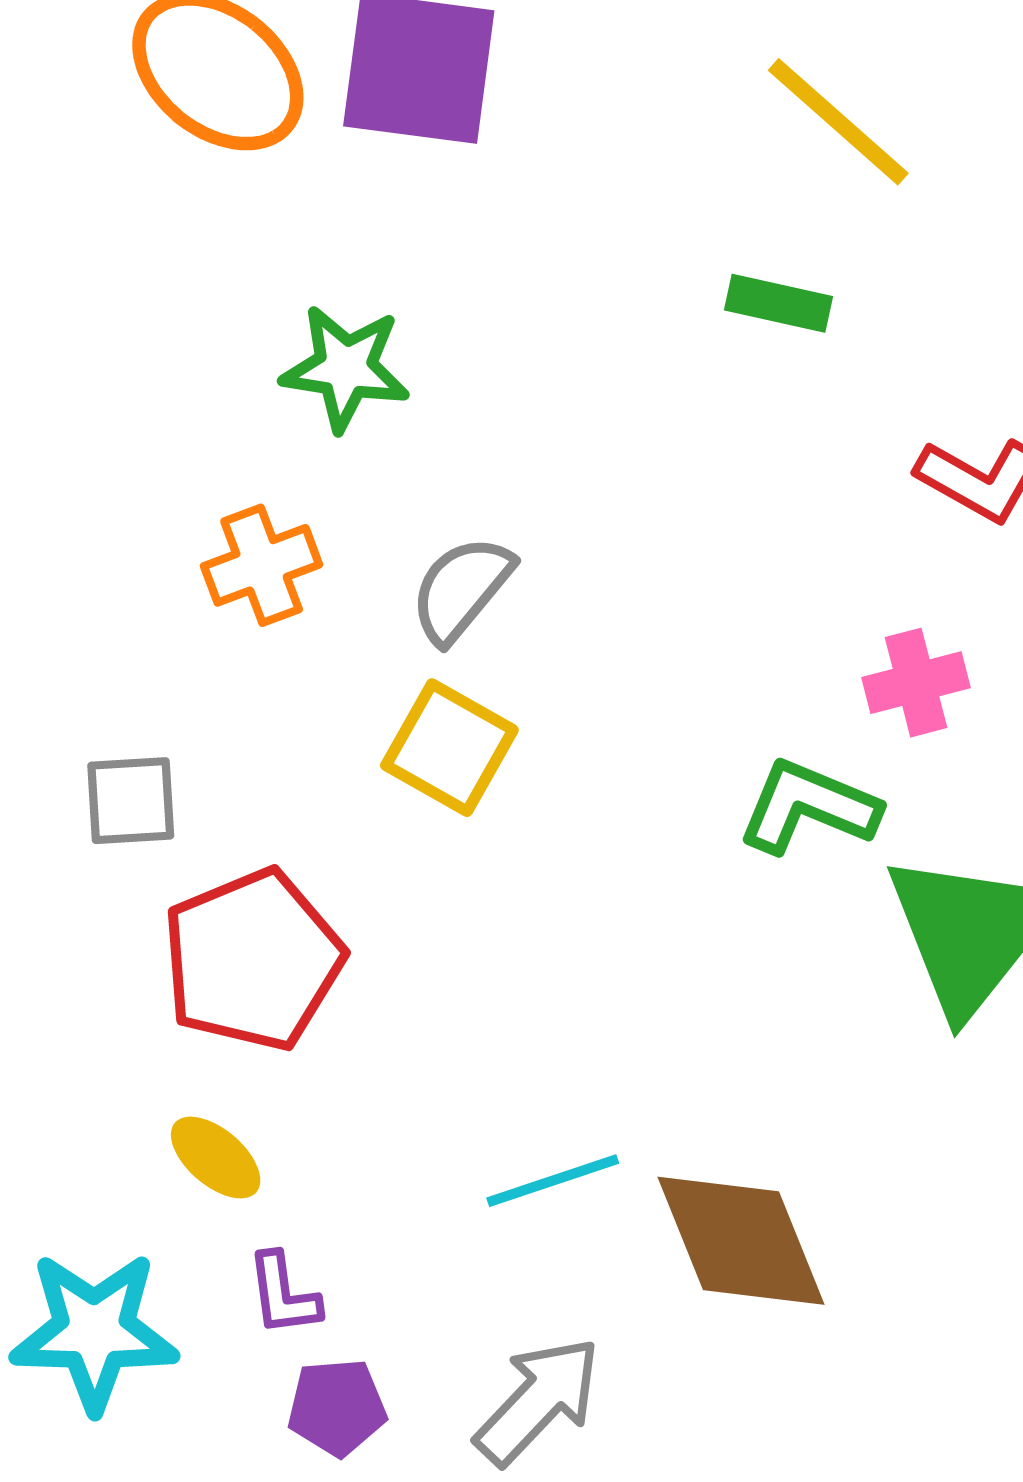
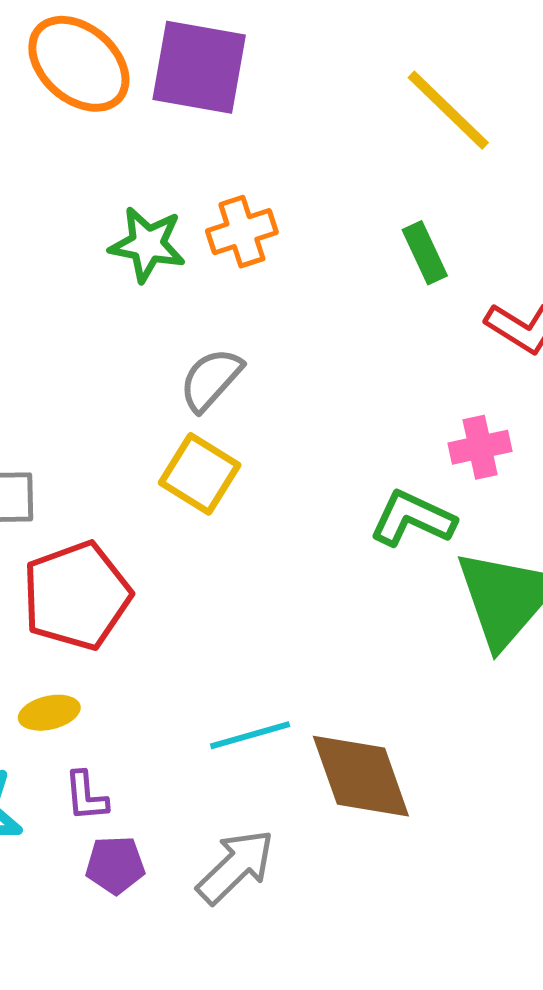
green rectangle: (779, 303) -> (425, 253), moved, turned 50
orange cross: (262, 565) -> (242, 232), moved
yellow ellipse: (216, 1158) -> (49, 713), turned -56

